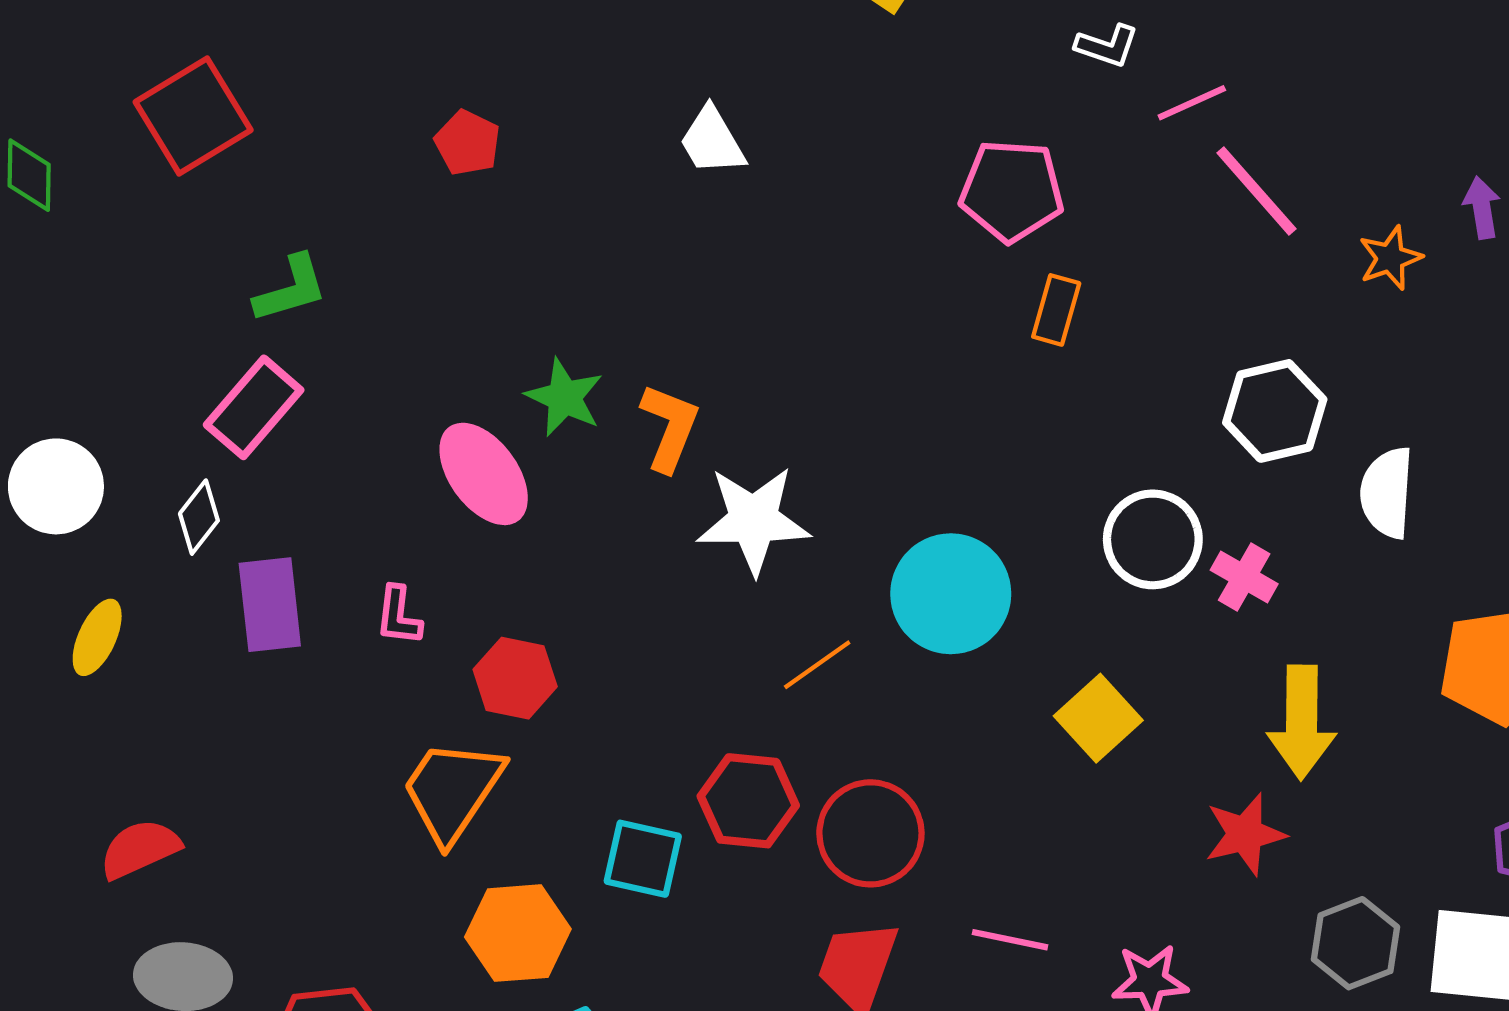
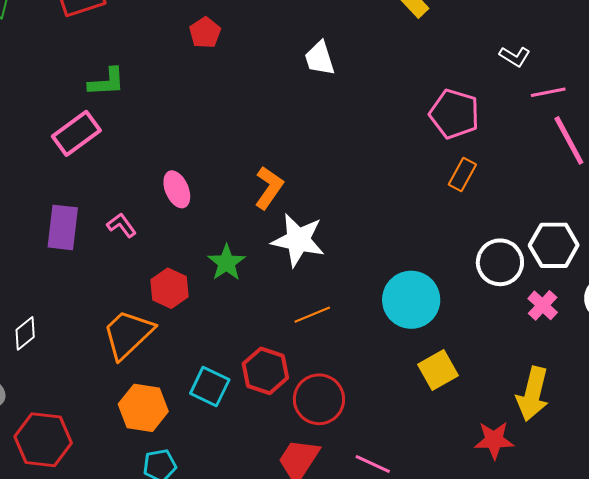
green star: (564, 397) -> (226, 263), moved
pink ellipse: (484, 474) -> (177, 189), size x0.7
white diamond: (199, 517) -> (25, 333), moved
white circle: (1153, 539) -> (500, 262), moved
pink cross: (1244, 577) -> (543, 305), moved
cyan circle: (951, 594) -> (411, 300), moved
pink L-shape: (398, 616) -> (122, 225), moved, turned 124

